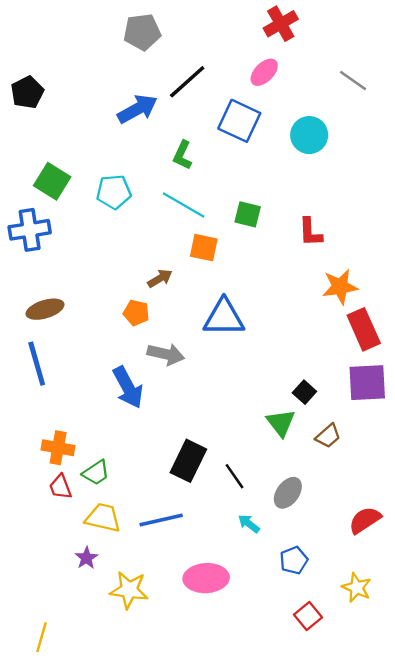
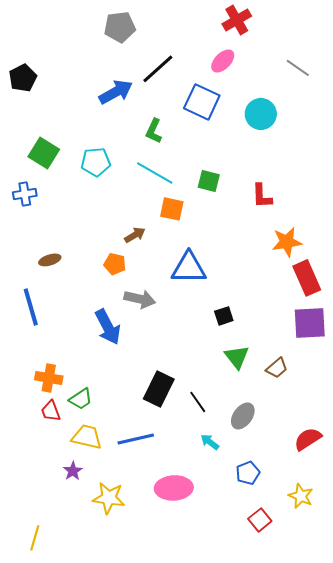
blue cross: (30, 230) -> (25, 194), size x0.7
brown ellipse: (45, 309) -> (50, 260), moved, size x0.7
black square: (304, 392) -> (224, 316), moved, turned 30

